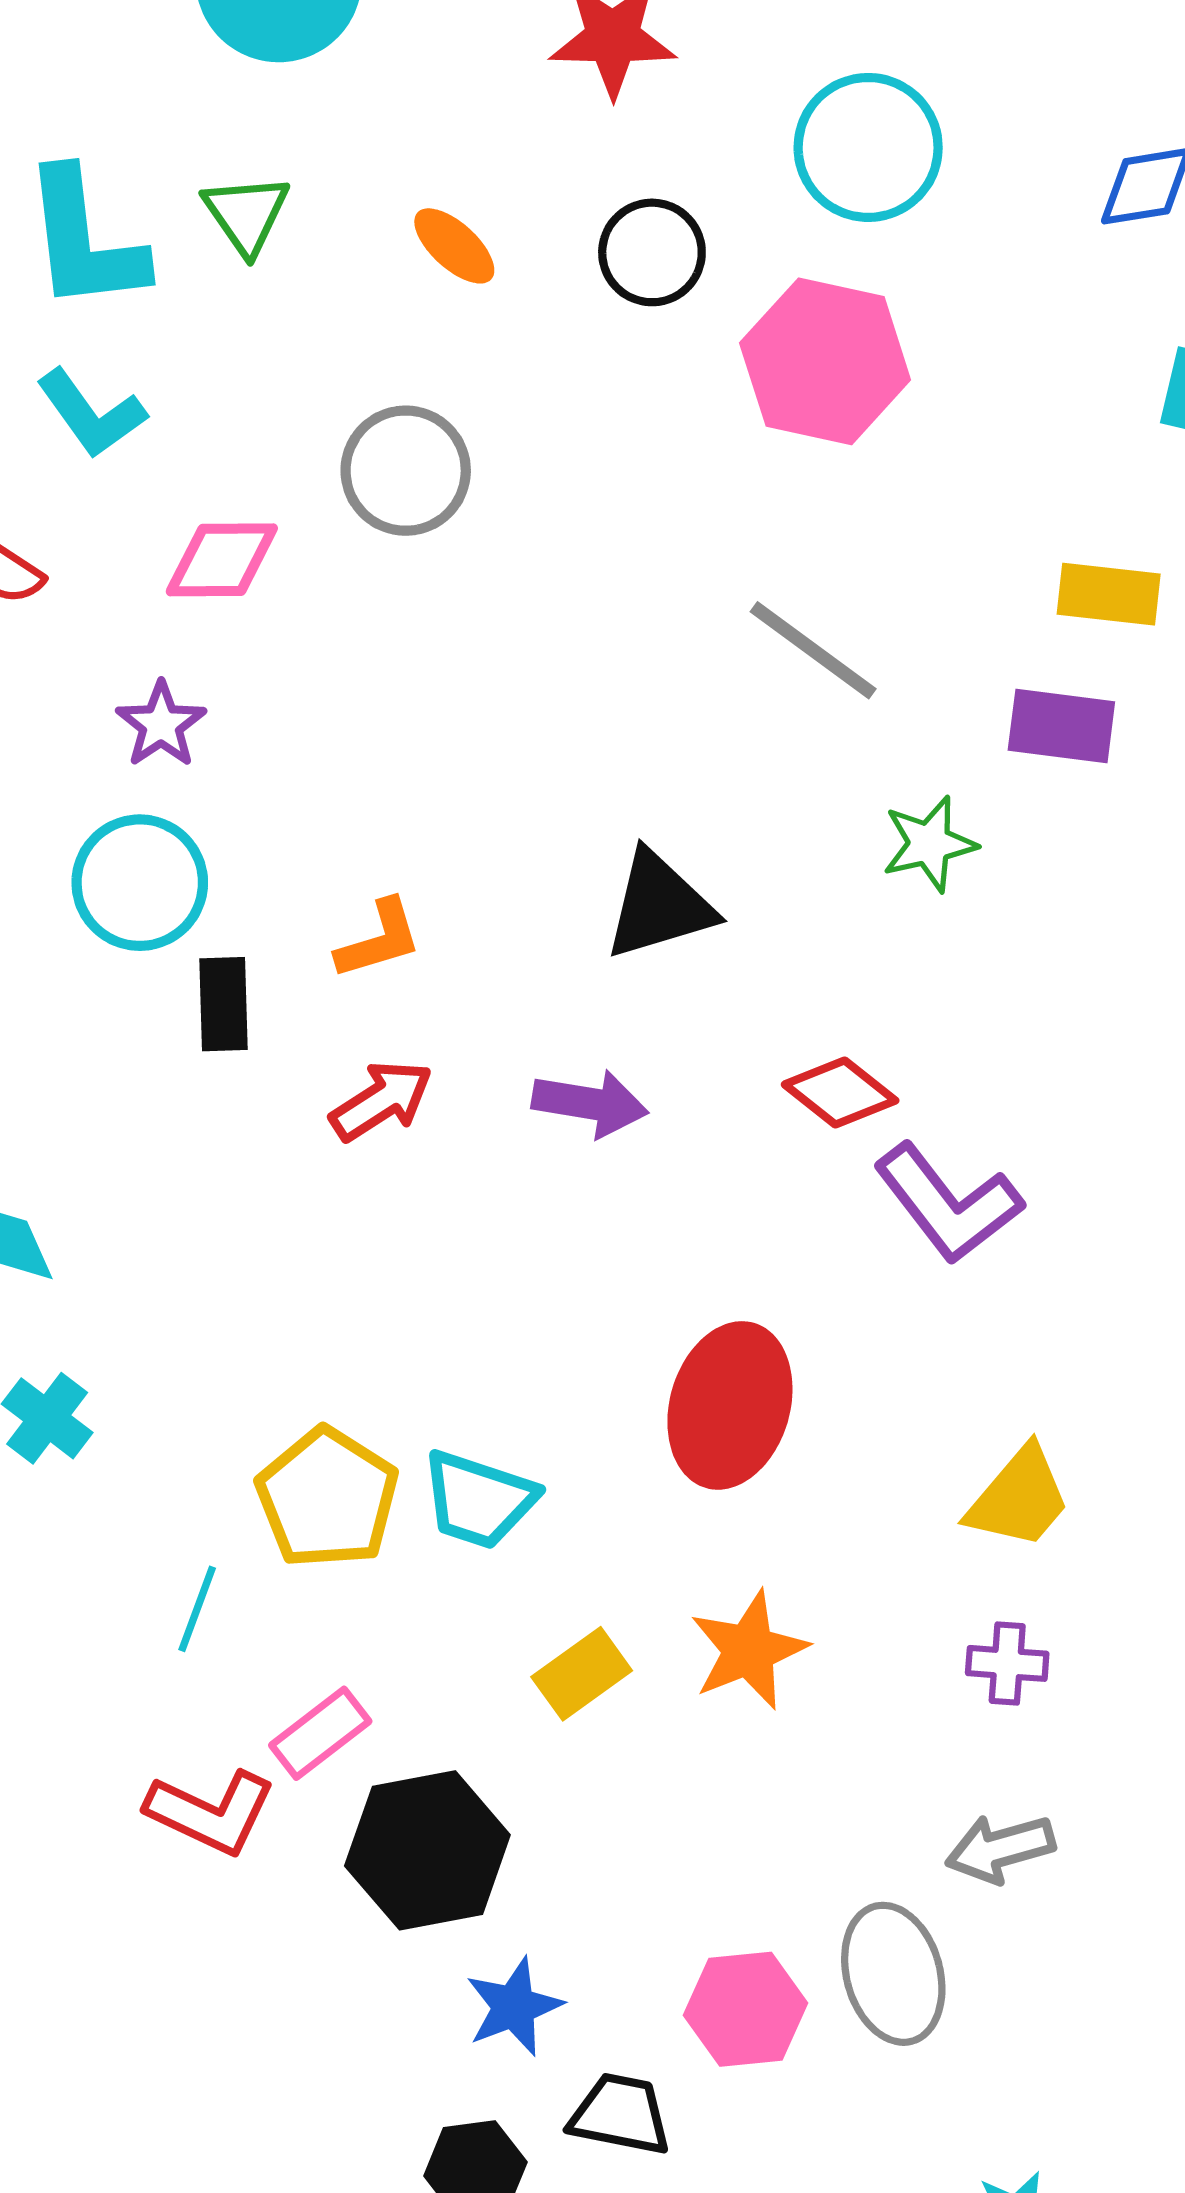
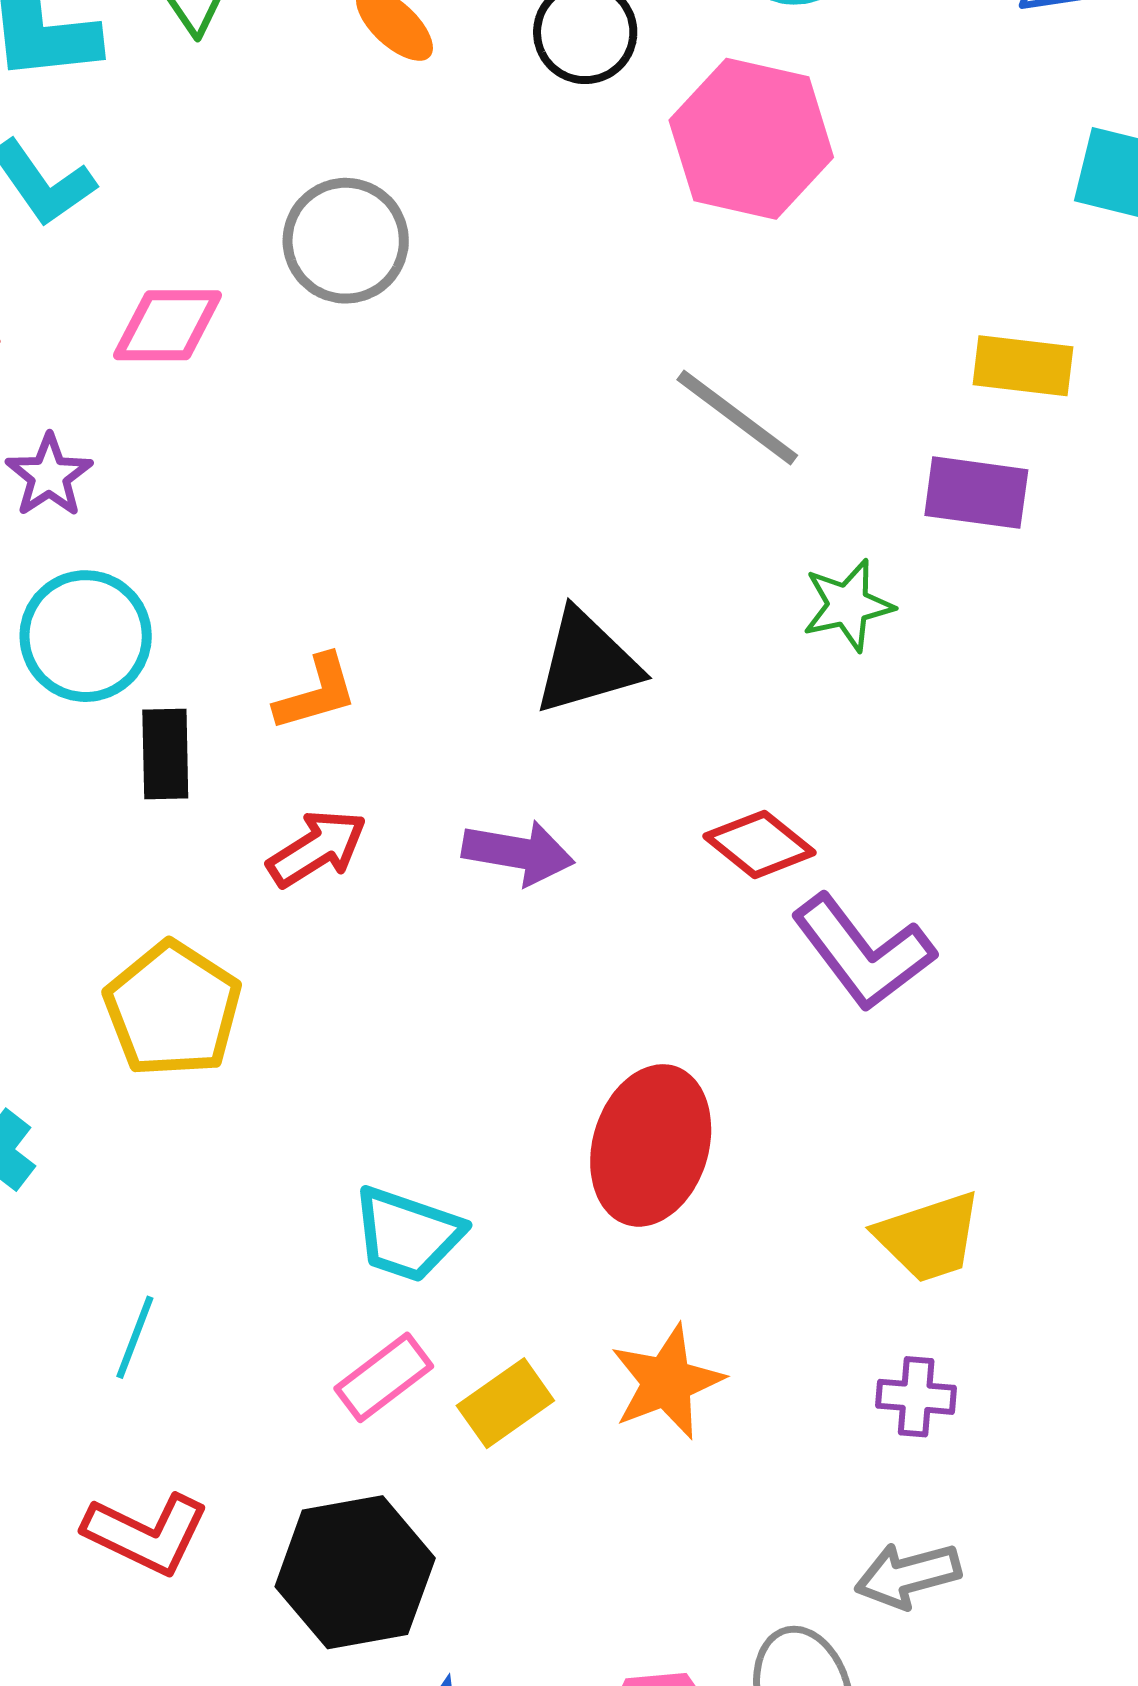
purple star: (161, 724) -> (49, 476), moved
yellow pentagon: (327, 1498) -> (173, 1009), moved
yellow trapezoid: (1019, 1498) -> (929, 1237), turned 31
pink rectangle: (320, 1733) -> (384, 1377), moved

